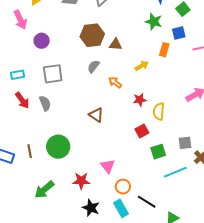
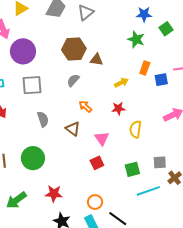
blue square: (179, 33) -> (161, 80), moved
purple circle: (42, 41) -> (23, 51), size x1.6
orange arrow: (115, 82) -> (85, 106), moved
red star: (140, 100) -> (118, 108), moved
gray semicircle: (45, 103) -> (43, 119), moved
red square: (142, 131) -> (97, 163), moved
pink triangle: (108, 166) -> (102, 138), moved

